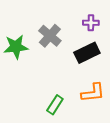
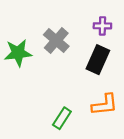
black rectangle: (87, 53) -> (98, 60), turned -40

